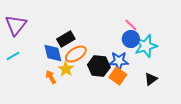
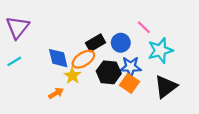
black rectangle: (66, 39) -> (96, 43), moved
blue circle: (131, 39) -> (121, 43), moved
orange arrow: (51, 77) -> (56, 93), moved, turned 88
black triangle: (151, 79) -> (166, 87), size x1.6

